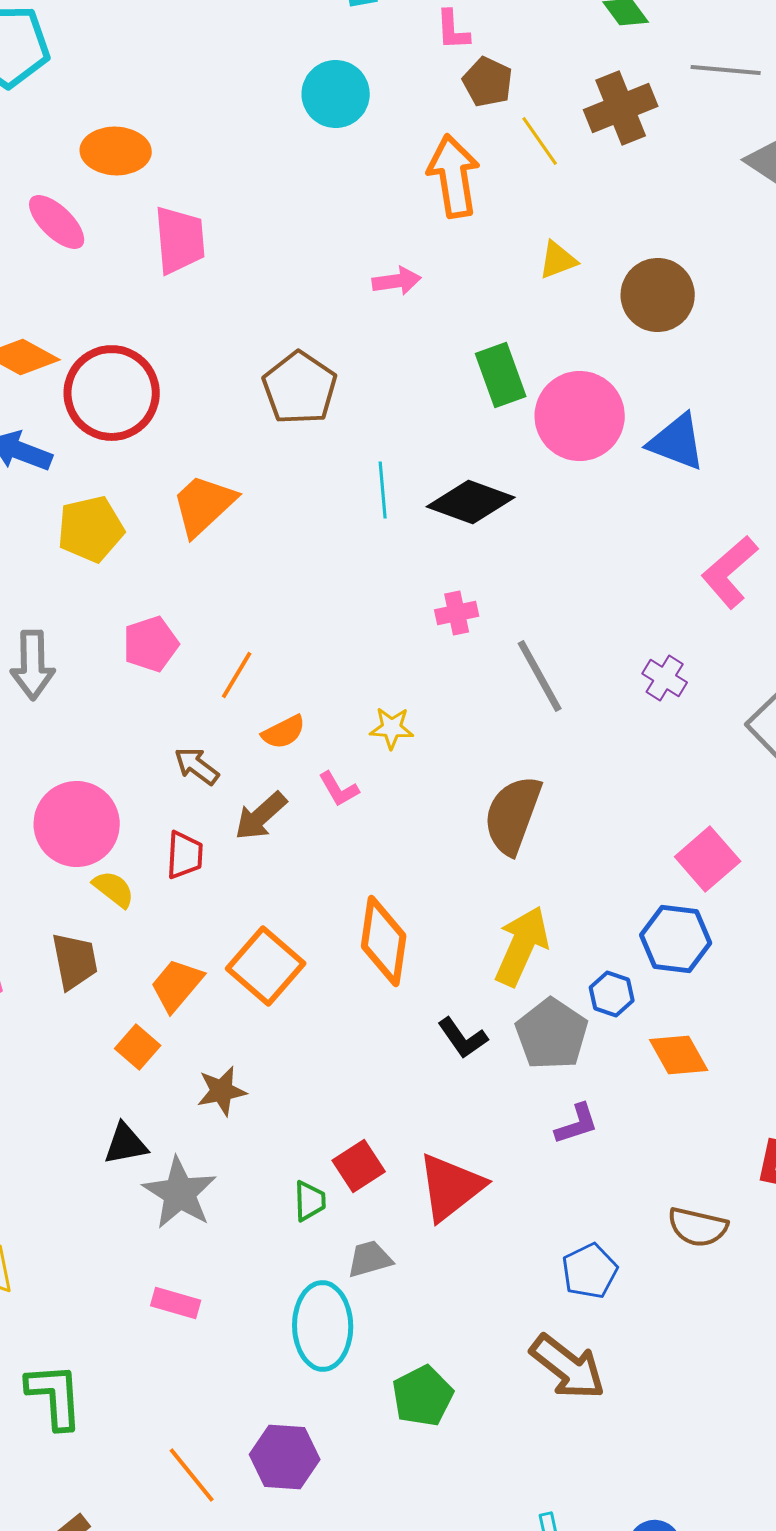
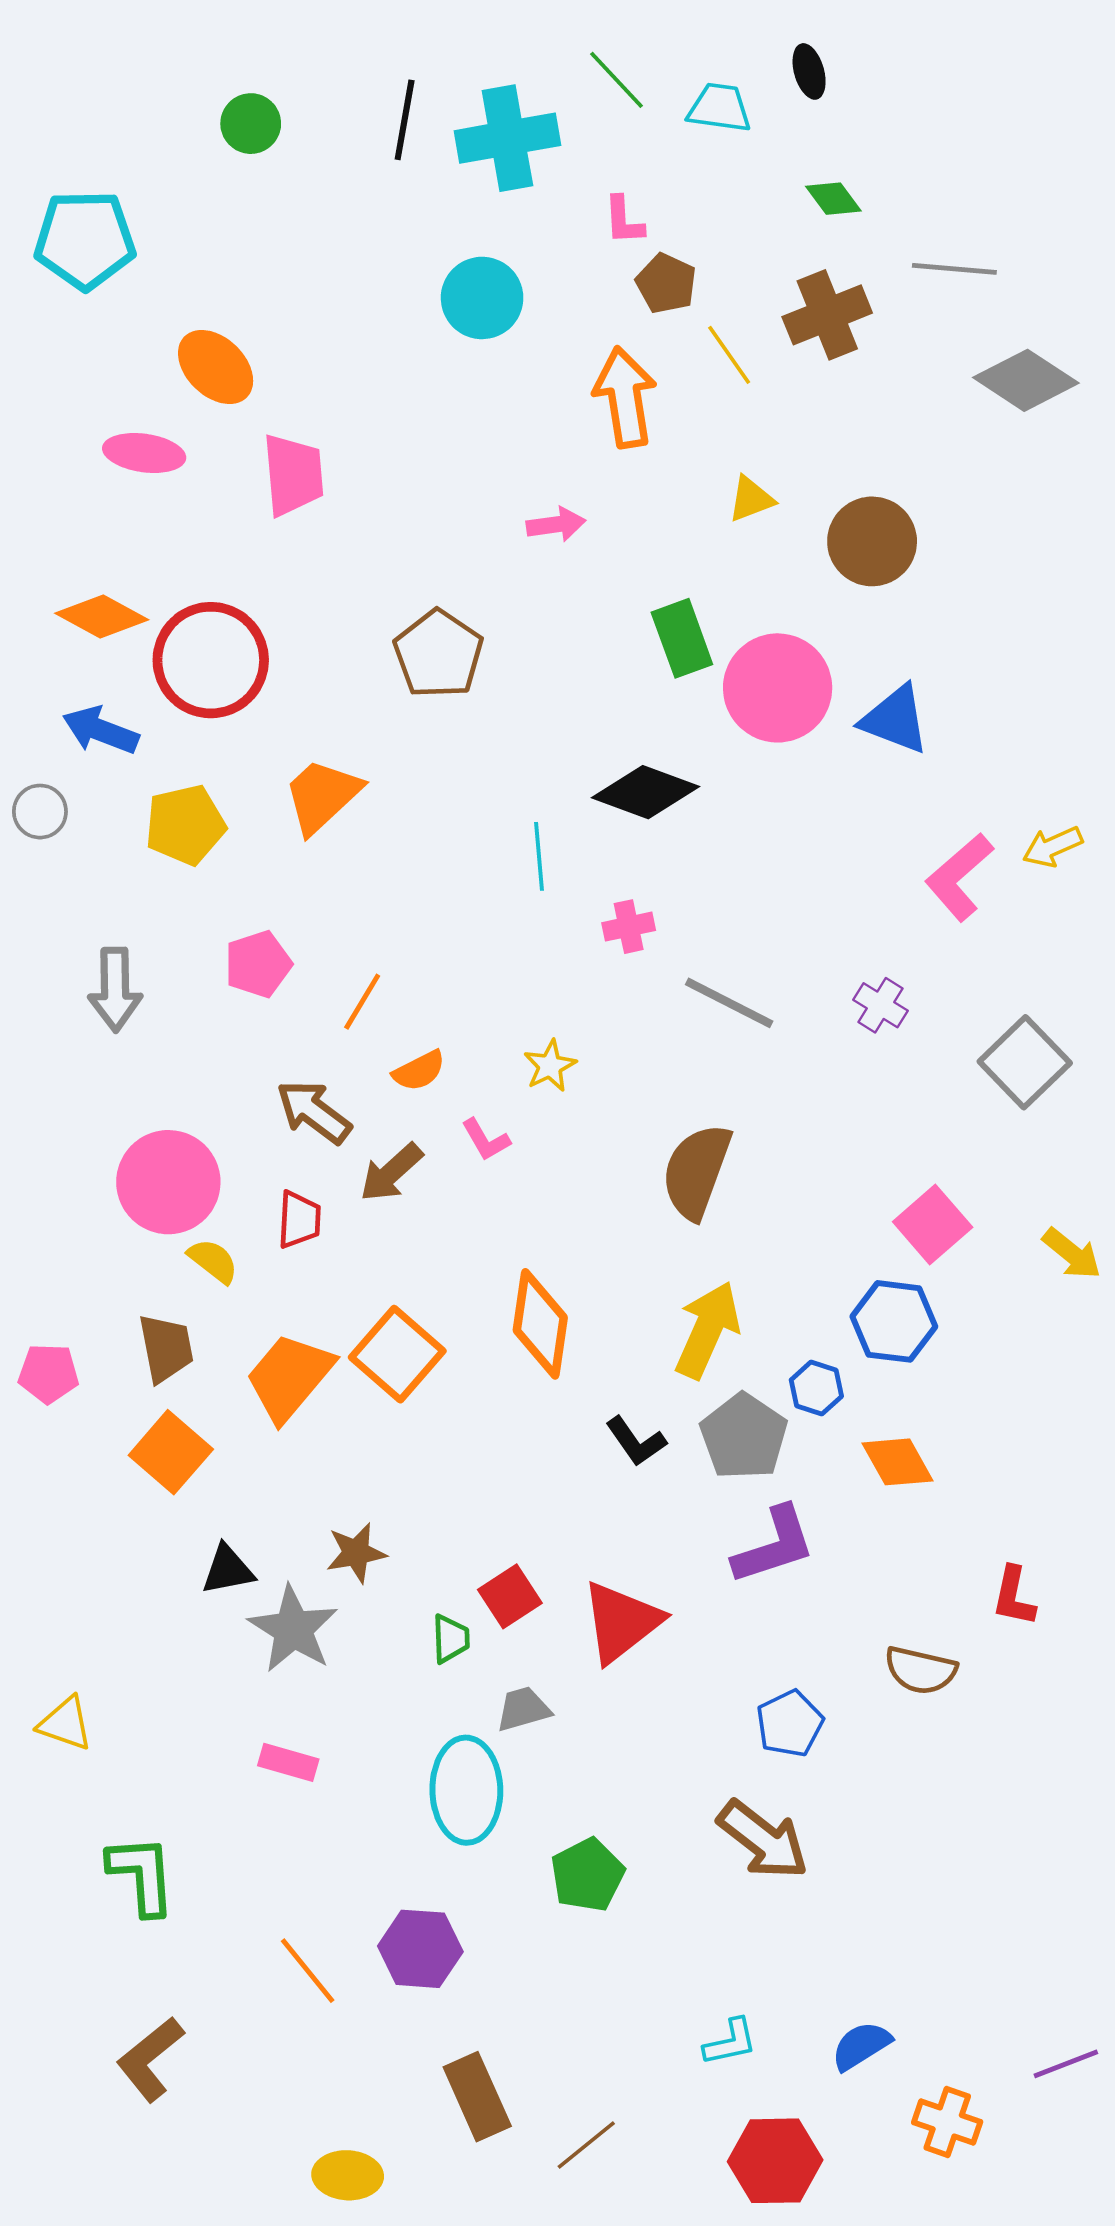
orange ellipse: (116, 151) -> (216, 367), turned 42
pink ellipse: (57, 222) -> (144, 453), turned -36
cyan line: (383, 490) -> (539, 856), moved
gray line: (540, 676) -> (729, 1003), turned -34
yellow star: (392, 728) -> (550, 1066), turned -30
brown arrow: (197, 766) -> (314, 1112), size x1.4
orange trapezoid: (177, 985) -> (289, 1377), size x1.4
orange square: (138, 1047) -> (171, 1452), moved, size x1.5
brown star: (222, 1091) -> (356, 1553), moved
purple L-shape: (577, 1124) -> (774, 1545), size x1.6

